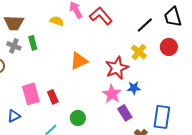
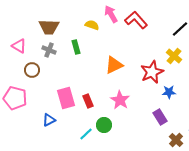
green rectangle: (33, 43) -> (76, 47), moved
pink star: (112, 94) -> (120, 100), moved
green circle: (78, 118) -> (104, 125), moved

